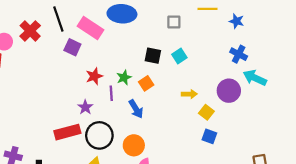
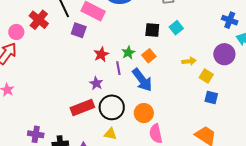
blue arrow: (136, 109) -> (142, 80), size x1.4

